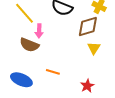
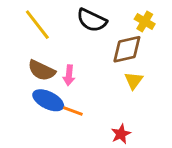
pink arrow: (39, 31) -> (69, 75), moved
blue ellipse: (21, 80) -> (48, 100), moved

